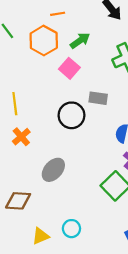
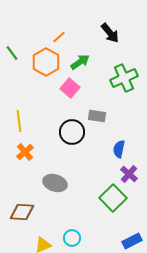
orange line: (58, 14) -> (59, 37), turned -32
gray ellipse: (53, 170) -> (55, 183), turned 65

